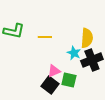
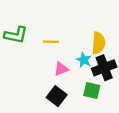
pink triangle: (54, 71) -> (61, 69), moved
green square: (69, 80) -> (92, 90), moved

